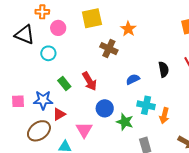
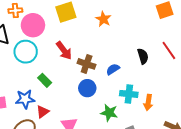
pink circle: (58, 28) -> (33, 25), size x1.5
brown cross: (109, 49) -> (87, 64), moved
cyan circle: (48, 53) -> (26, 52), size x1.5
red arrow: (90, 81) -> (64, 50), moved
blue circle: (105, 108) -> (87, 88), moved

